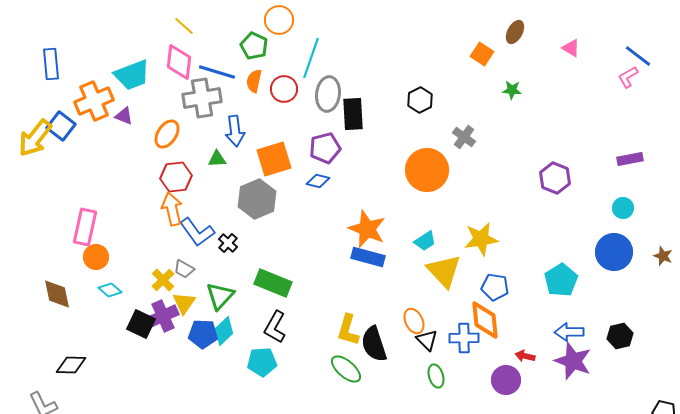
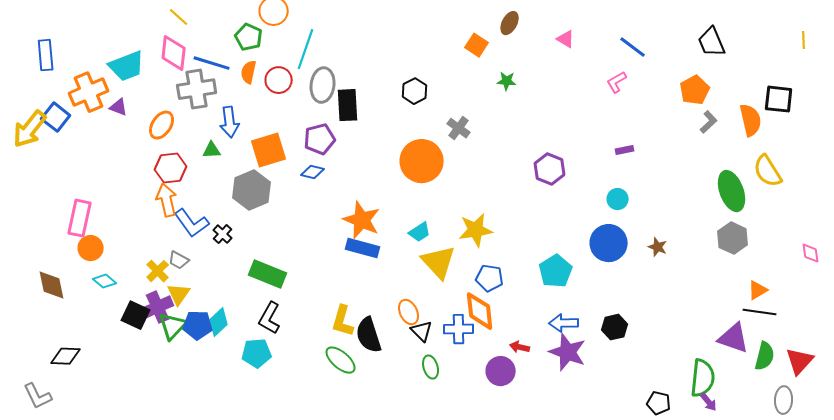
pink L-shape: (628, 77) -> (617, 82), moved
purple rectangle: (630, 159) -> (625, 150), size x0.7
green triangle: (220, 296) -> (173, 326), moved

